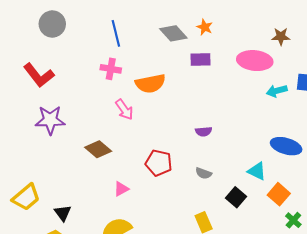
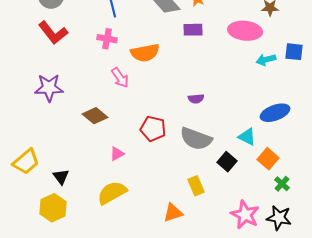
red L-shape: (39, 75) -> (53, 33), moved
blue ellipse: (286, 146) -> (275, 113), turned -36
gray semicircle: (204, 173) -> (196, 139), size x2.0

